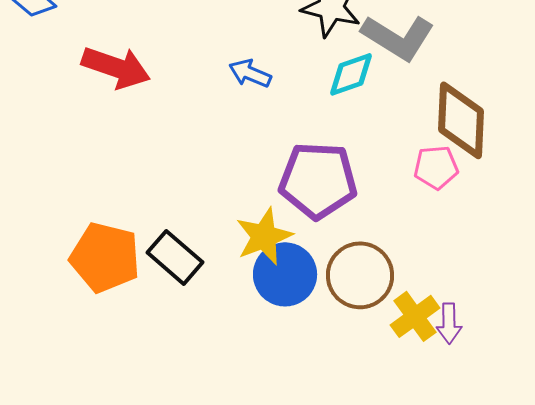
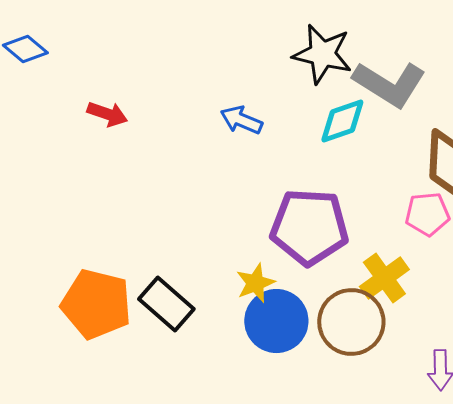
red arrow: (116, 67) -> (107, 114), size x0.6
yellow star: (264, 236) -> (255, 283), size x0.7
yellow cross: (415, 316) -> (384, 278), moved

